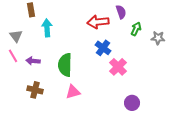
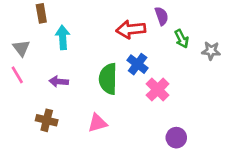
green arrow: (136, 29) -> (182, 39), turned 128
purple arrow: (33, 61) -> (59, 82), moved
green semicircle: (65, 65) -> (108, 79), moved

